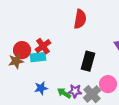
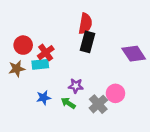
red circle: (22, 50) -> (23, 45), moved
black rectangle: (88, 61) -> (88, 42), moved
purple star: (75, 91) -> (76, 86), moved

